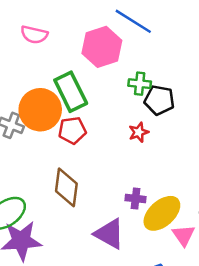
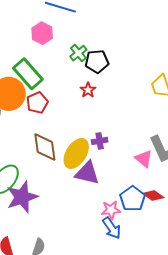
pink hexagon: (102, 47) -> (42, 33), size x0.7
green cross: (140, 84) -> (78, 53), turned -30
yellow ellipse: (162, 213) -> (76, 153), moved

